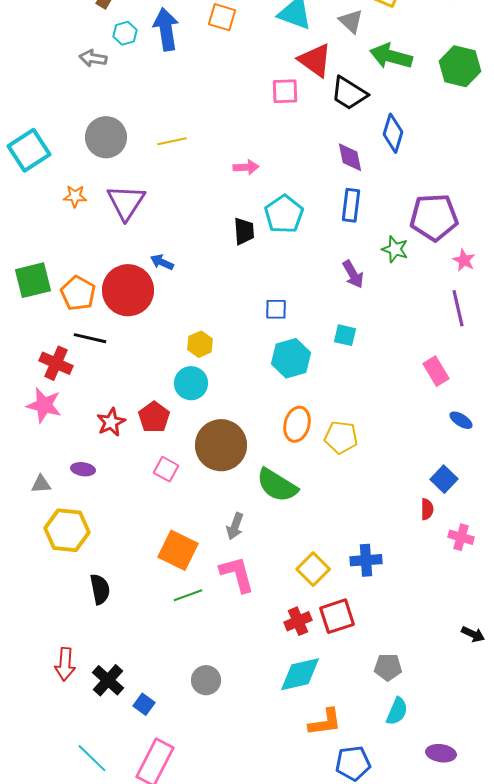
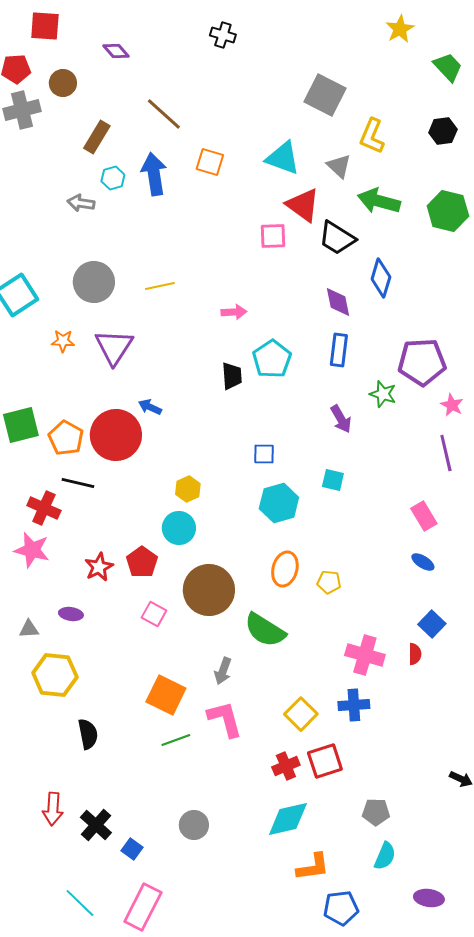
blue ellipse: (461, 420) -> (423, 562), moved
yellow pentagon: (341, 437) -> (329, 582), size x0.7
pink cross: (461, 537) -> (365, 655), moved, size x1.5

